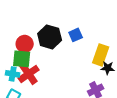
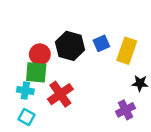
yellow rectangle: (101, 55) -> (127, 51), moved
red cross: (29, 74) -> (60, 94), moved

